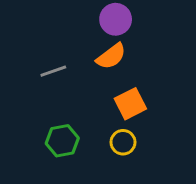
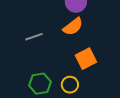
yellow circle: (123, 142) -> (70, 85), moved

